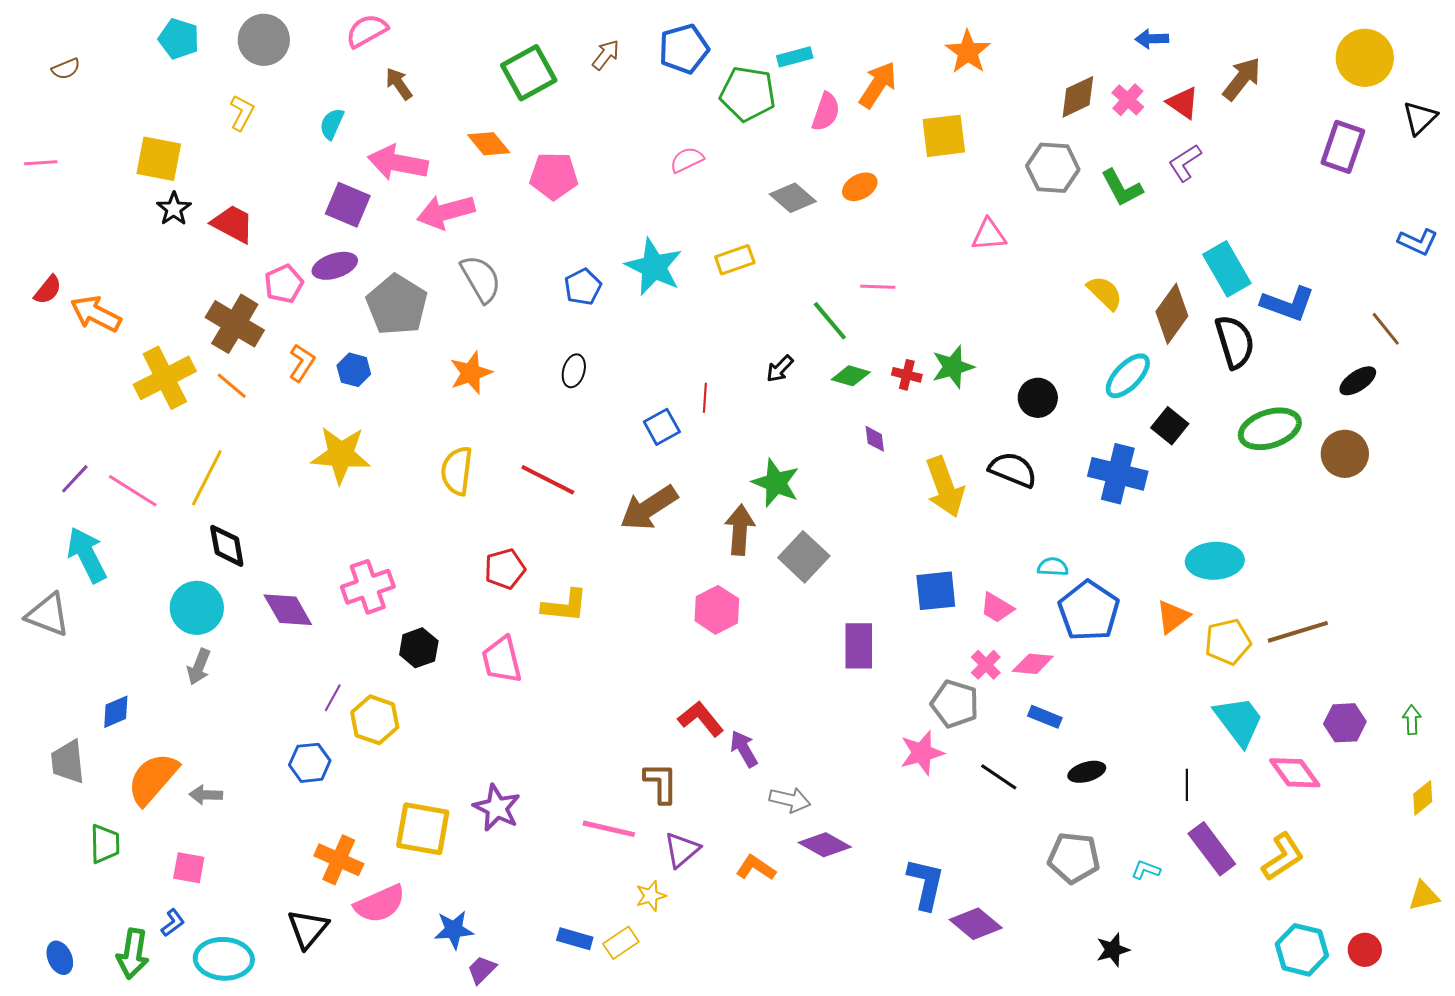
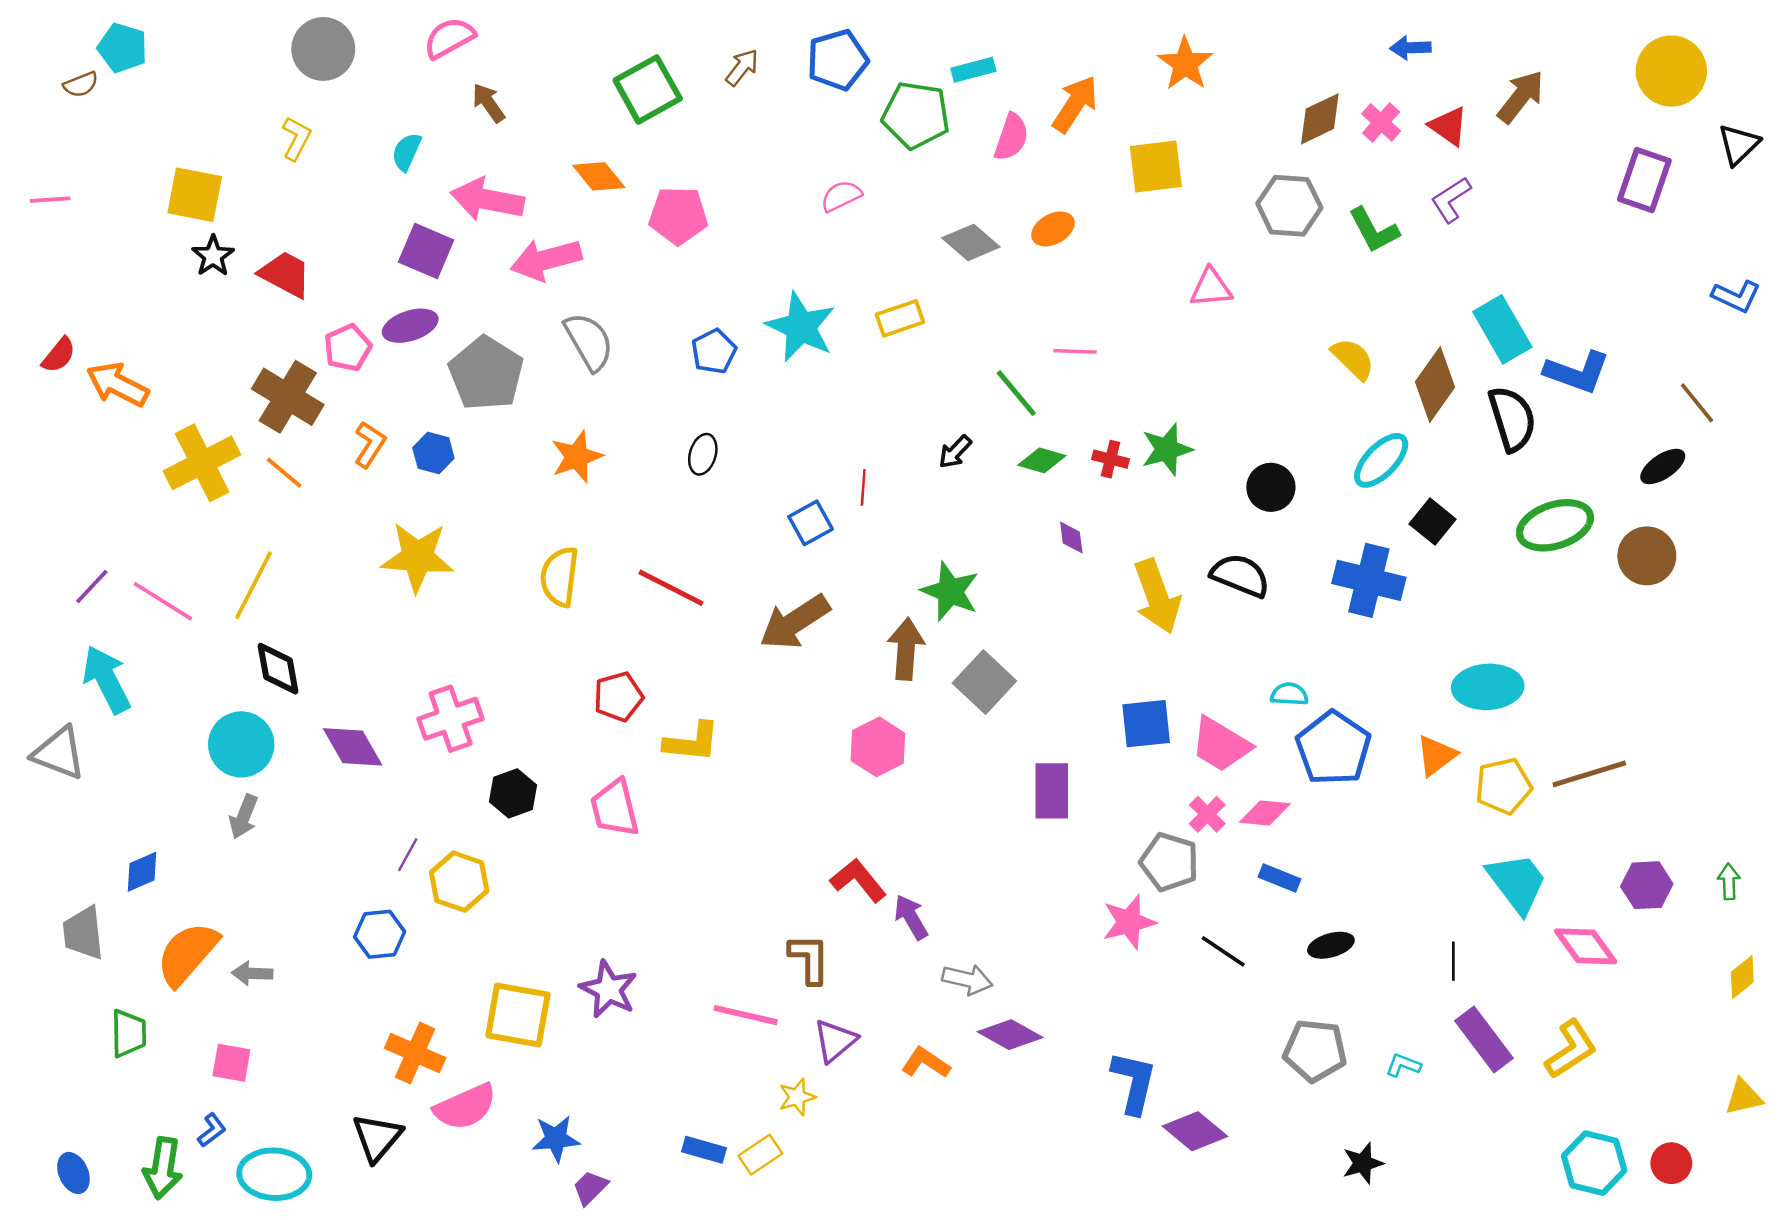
cyan pentagon: (179, 39) -> (122, 48), moved
pink trapezoid: (997, 608) -> (1221, 744), size x1.5

